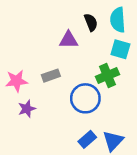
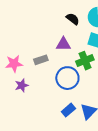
black semicircle: (91, 22) -> (73, 19), turned -32
purple triangle: (69, 40) -> (63, 44), moved

